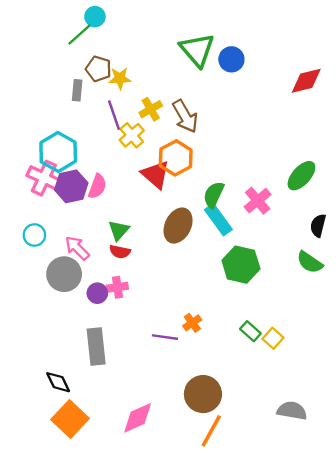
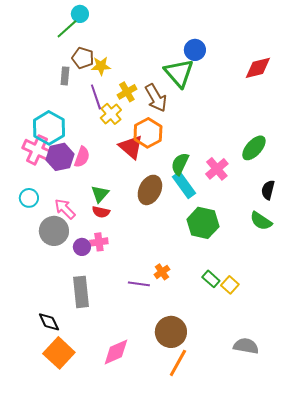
green triangle: (197, 50) -> (179, 73), moved

